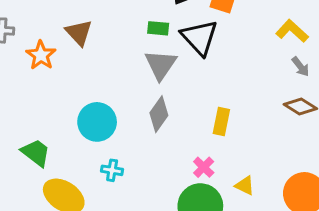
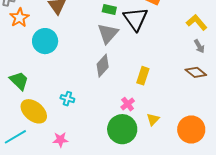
orange star: (41, 55) -> (19, 18), moved
cyan circle: (97, 122) -> (45, 41), moved
yellow triangle: (245, 186) -> (153, 119), turned 40

